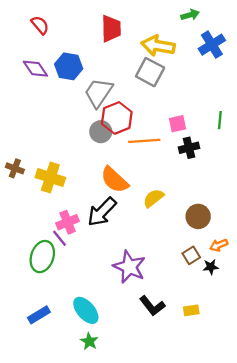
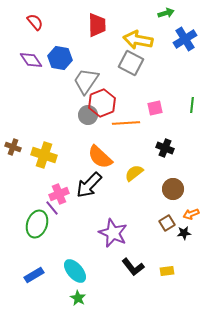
black cross: (189, 148) -> (165, 148), moved, turned 36

